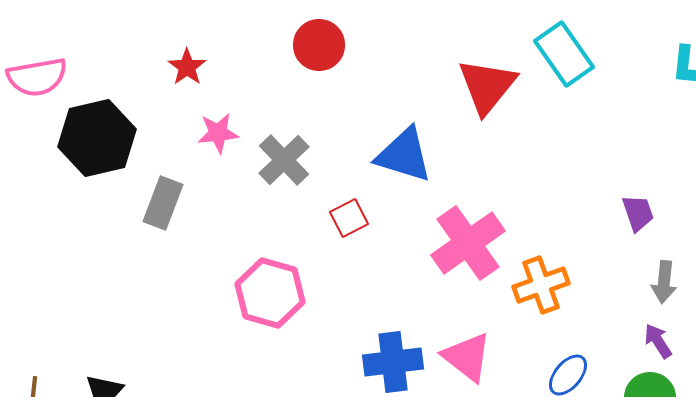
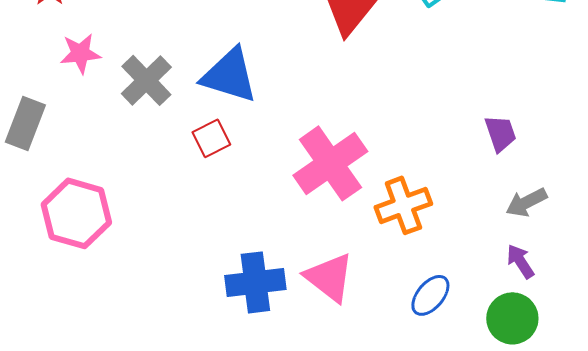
blue triangle: (404, 155) -> (229, 75), moved
gray arrow: (664, 282) -> (526, 202), turned 57
pink hexagon: (270, 293) -> (76, 213), moved

